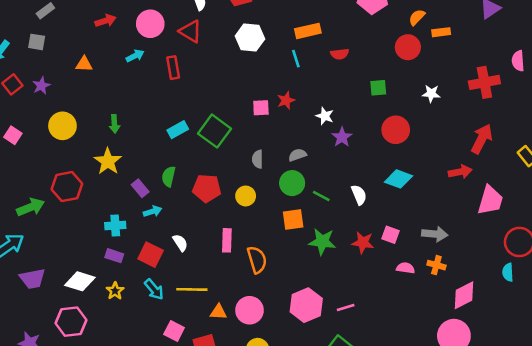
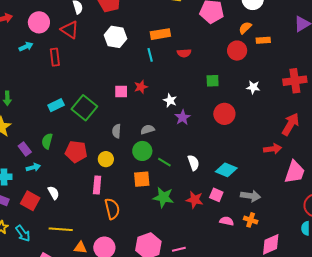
cyan diamond: (399, 179) -> (226, 170), moved
pink rectangle: (227, 240) -> (97, 185), moved
cyan arrow: (154, 289) -> (23, 233), moved

